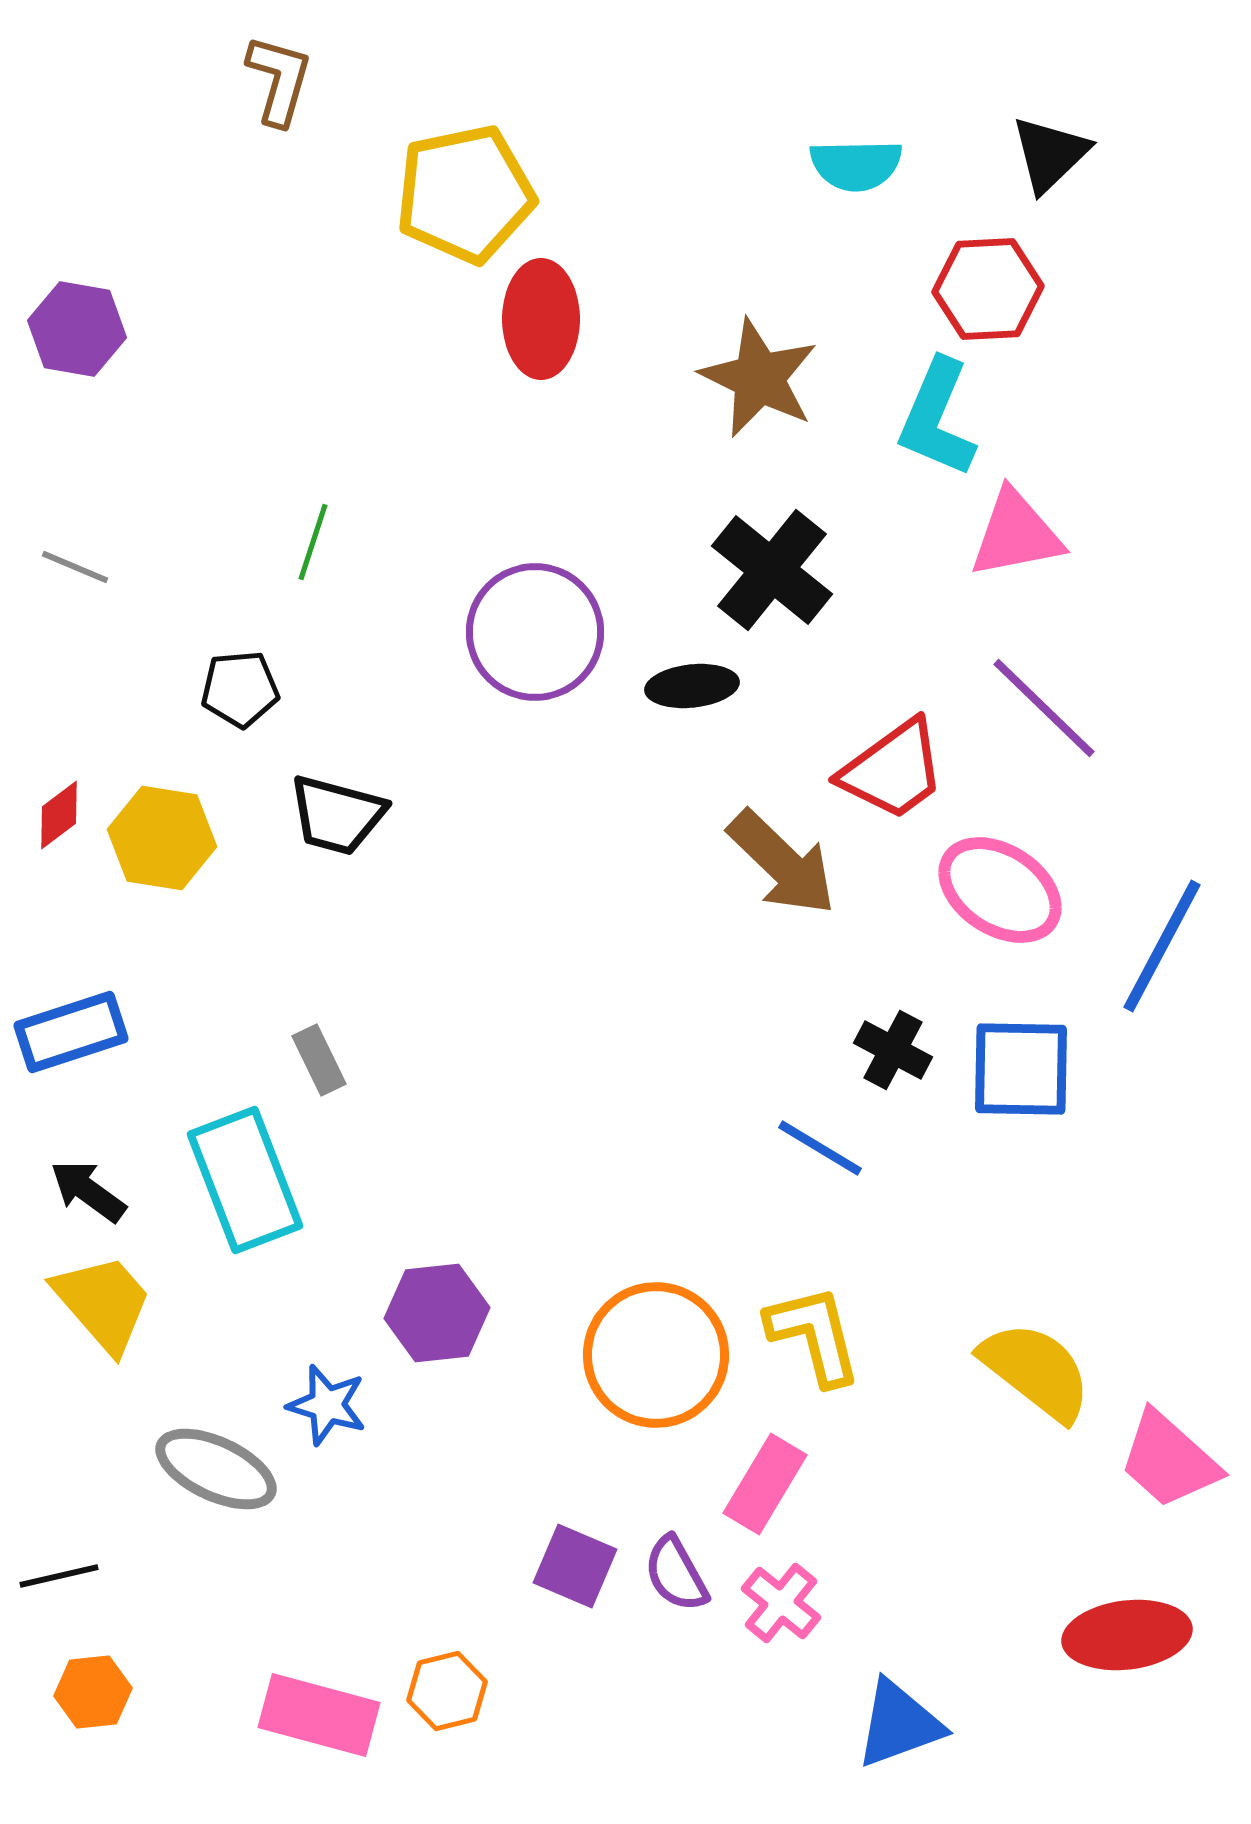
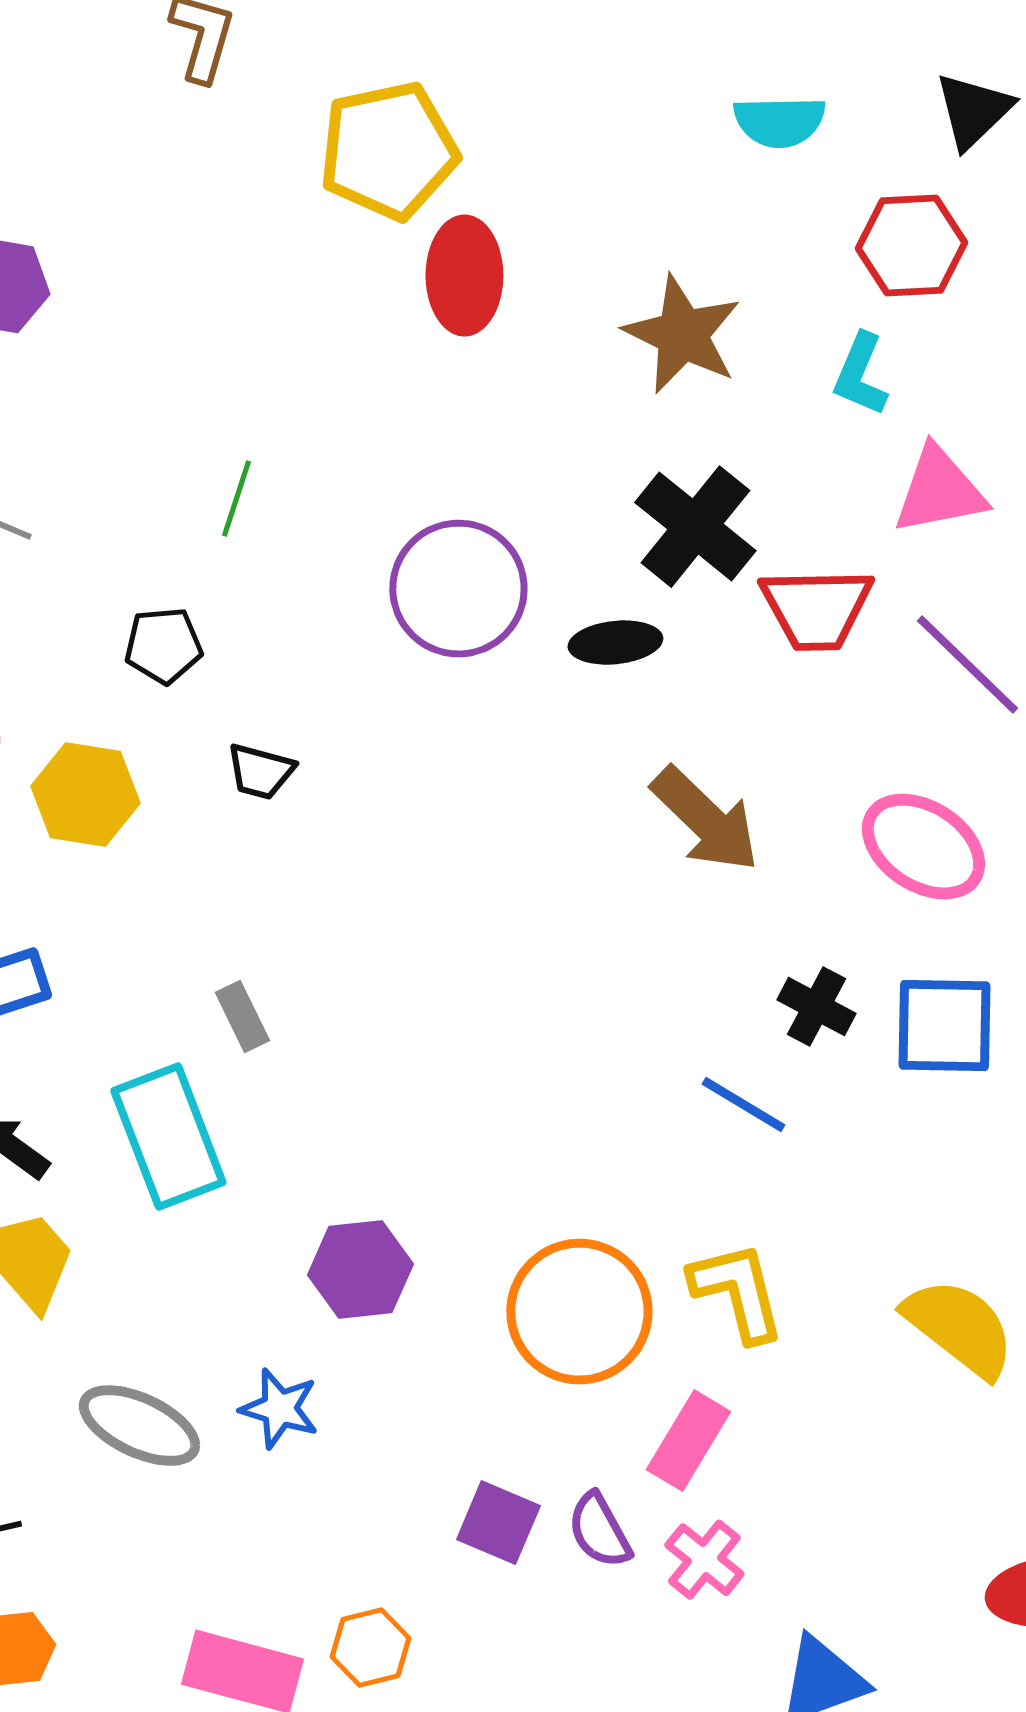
cyan L-shape: (937, 418) -> (860, 375), size x0.7
red trapezoid: (893, 770) -> (816, 609), moved, turned 35
black trapezoid: (337, 815) -> (260, 772), size x0.7
blue star: (327, 1405) -> (279, 1409), moved

